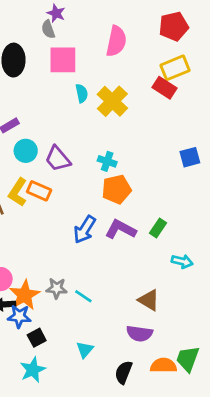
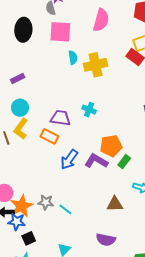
yellow cross: (112, 101) -> (96, 65), turned 30
cyan circle: (26, 151) -> (20, 108), moved
purple trapezoid: (58, 159) -> (61, 118), moved, turned 135
orange pentagon: (117, 189) -> (111, 146), moved
orange rectangle: (39, 191) -> (49, 136), moved
brown triangle: (149, 300) -> (115, 204), moved, turned -36

